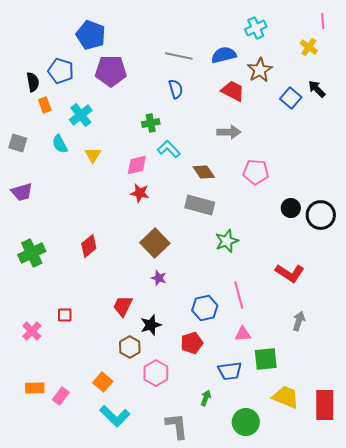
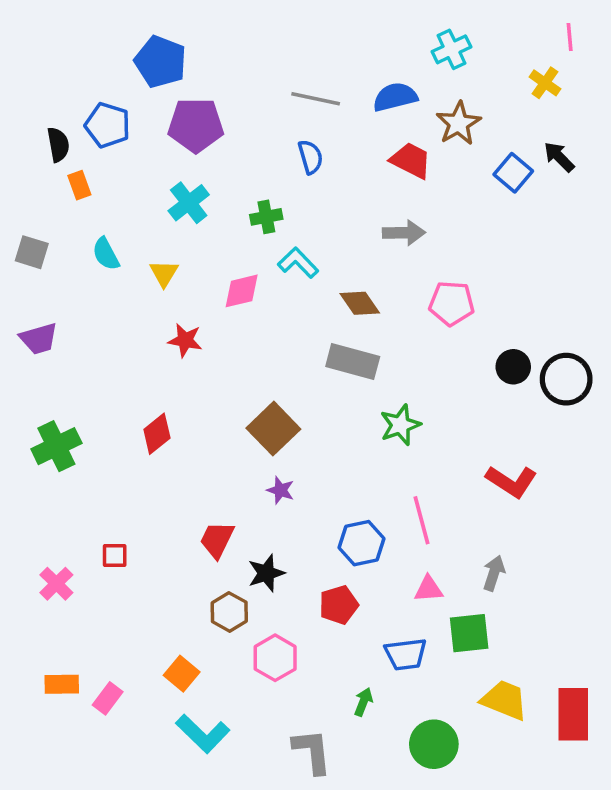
cyan cross: (81, 115) -> (189, 203), moved
red star: (140, 193) -> (185, 340), moved
gray arrow: (299, 321) -> (494, 573), moved

